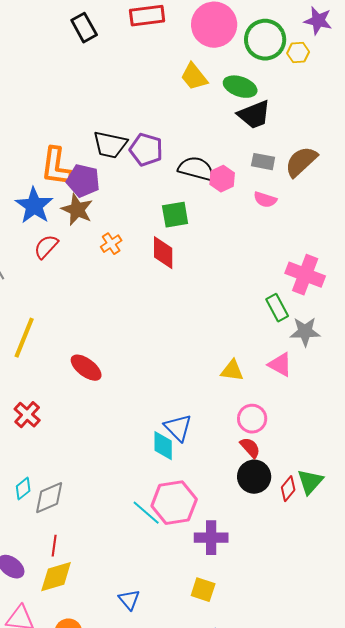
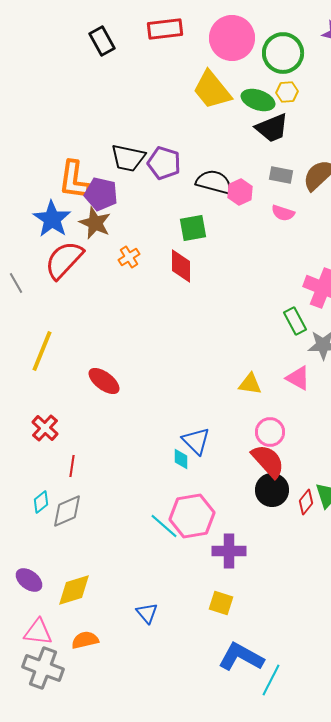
yellow hexagon: (298, 53) -> (287, 92), moved
yellow trapezoid: (194, 77) -> (212, 90), size x1.4
red semicircle: (46, 247) -> (64, 260), size x1.6
cyan diamond: (163, 446) -> (181, 459), size x0.7
red semicircle: (250, 448) -> (268, 461), size x1.6
red line: (54, 546) -> (72, 466), moved

